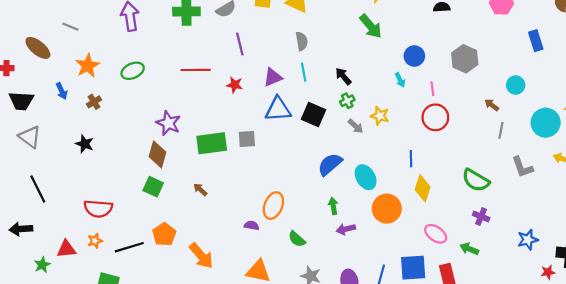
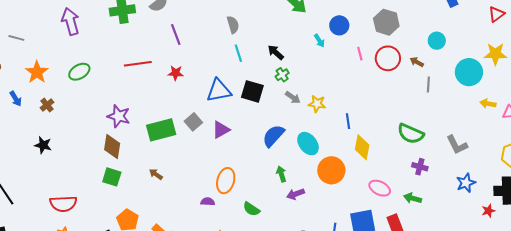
purple triangle: (273, 77) -> (221, 130), moved
cyan arrow: (400, 80) -> (319, 41), moved
yellow star: (380, 116) -> (317, 104), moved
red circle: (435, 117) -> (388, 58), moved
gray square: (247, 139) -> (193, 122), turned -30
gray L-shape: (522, 167) -> (457, 145), moved

